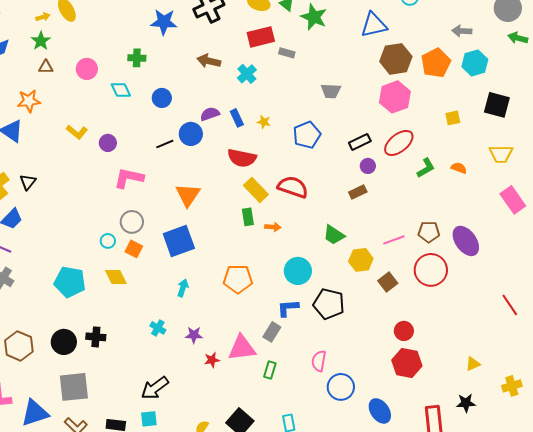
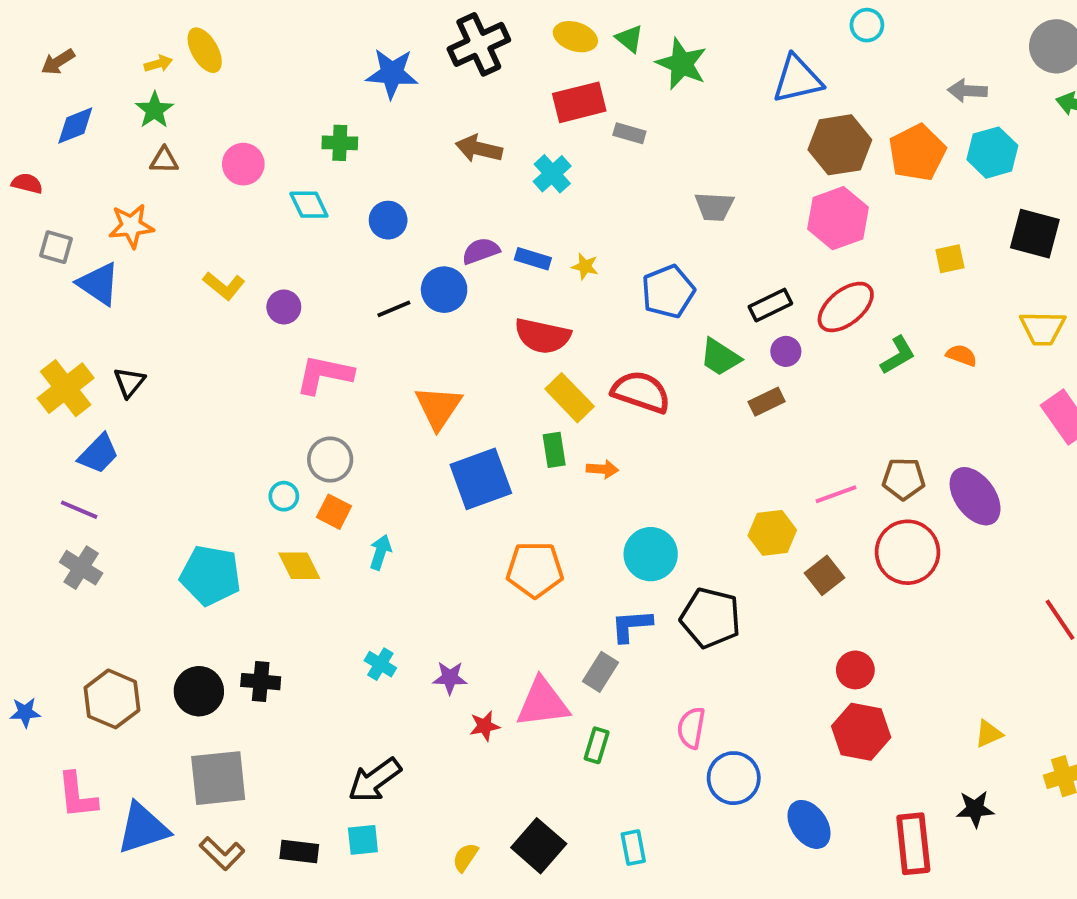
blue rectangle: (237, 118) -> (533, 259), turned -48
green trapezoid: (334, 235) -> (720, 357), moved
blue square: (179, 241) -> (481, 479), moved
cyan arrow: (183, 288) -> (380, 552), moved

